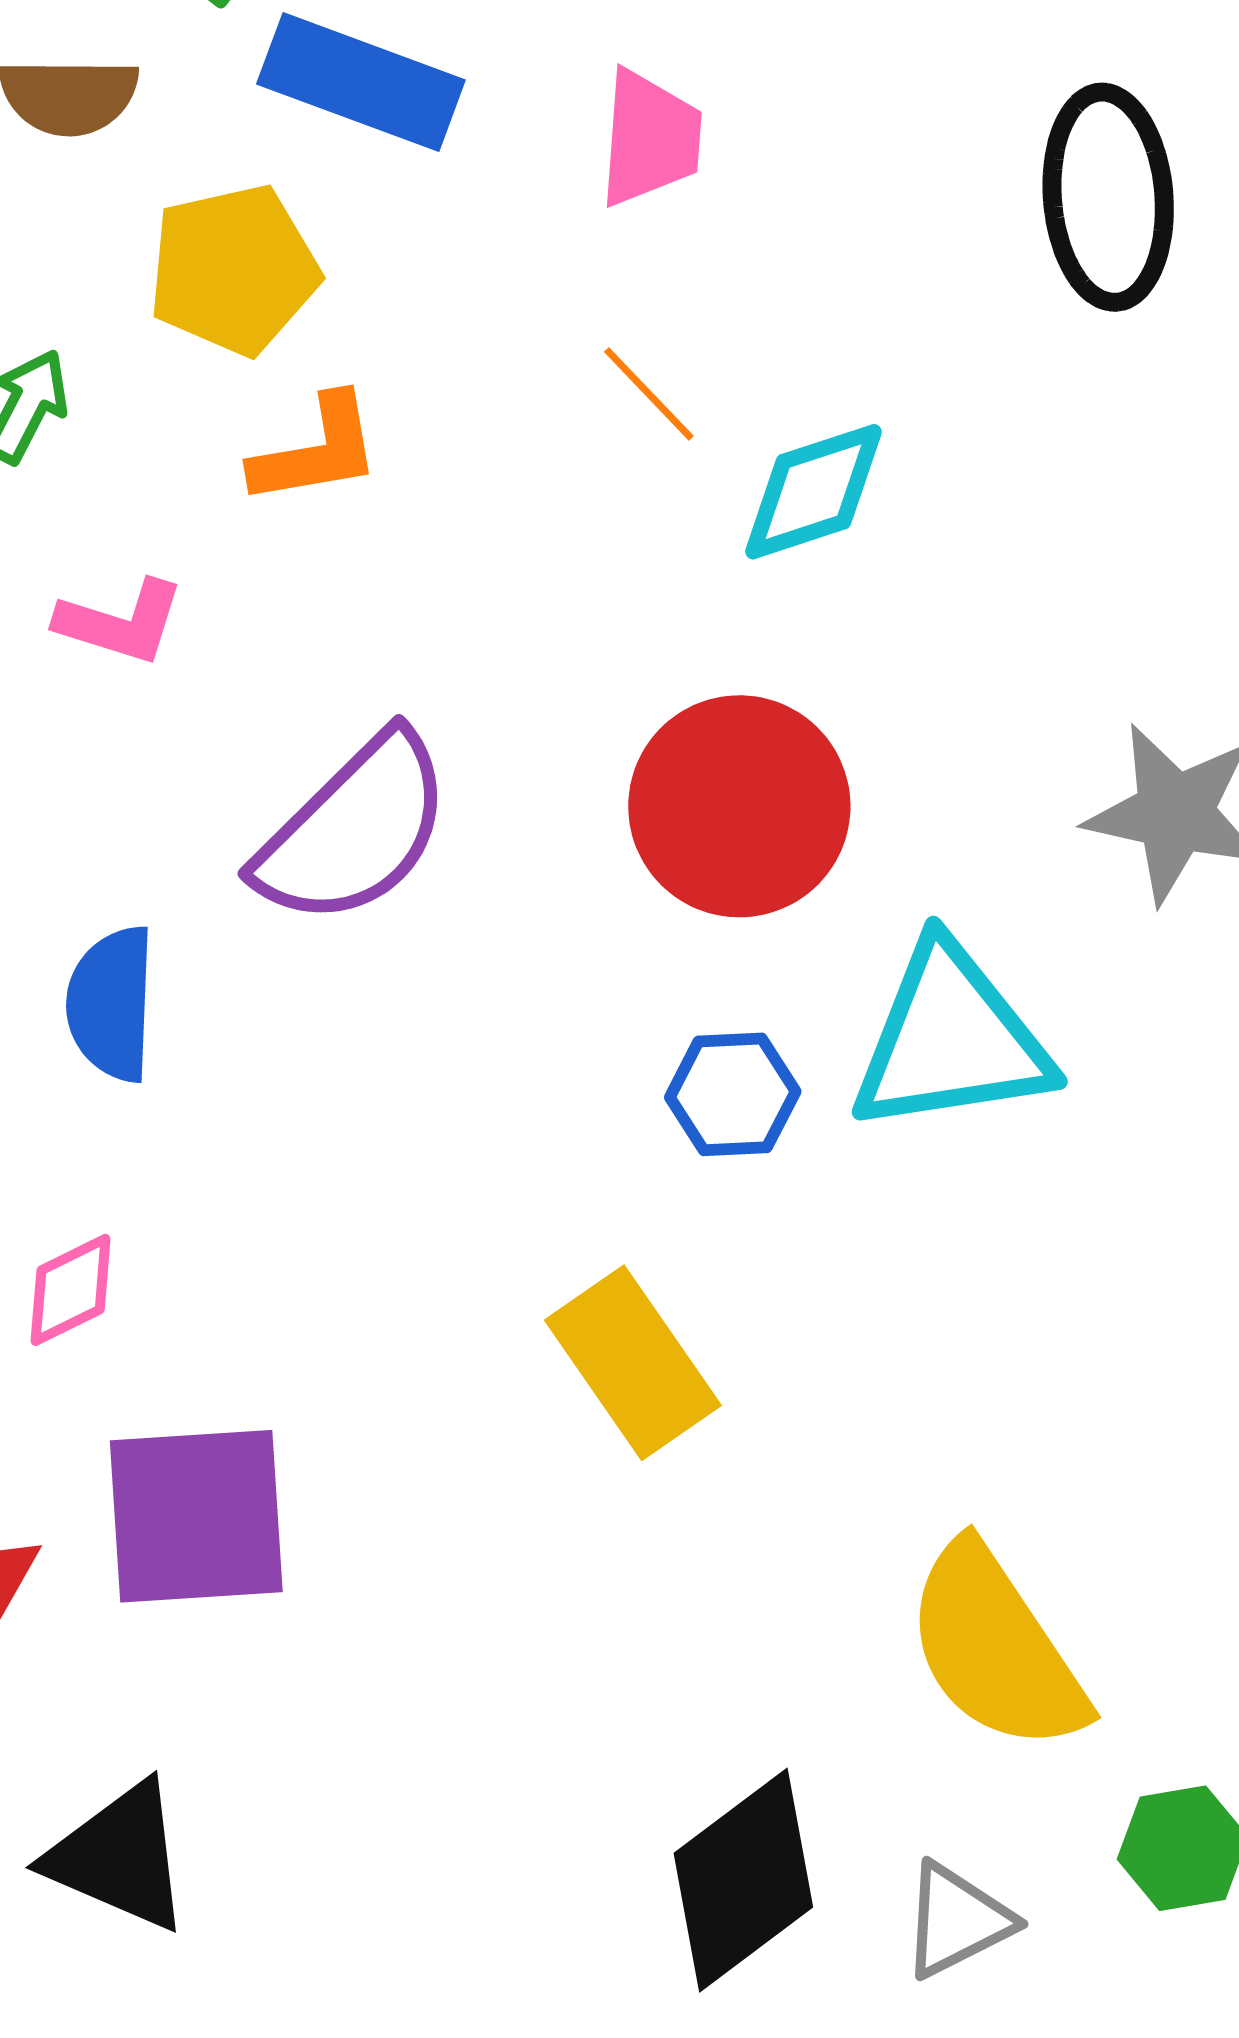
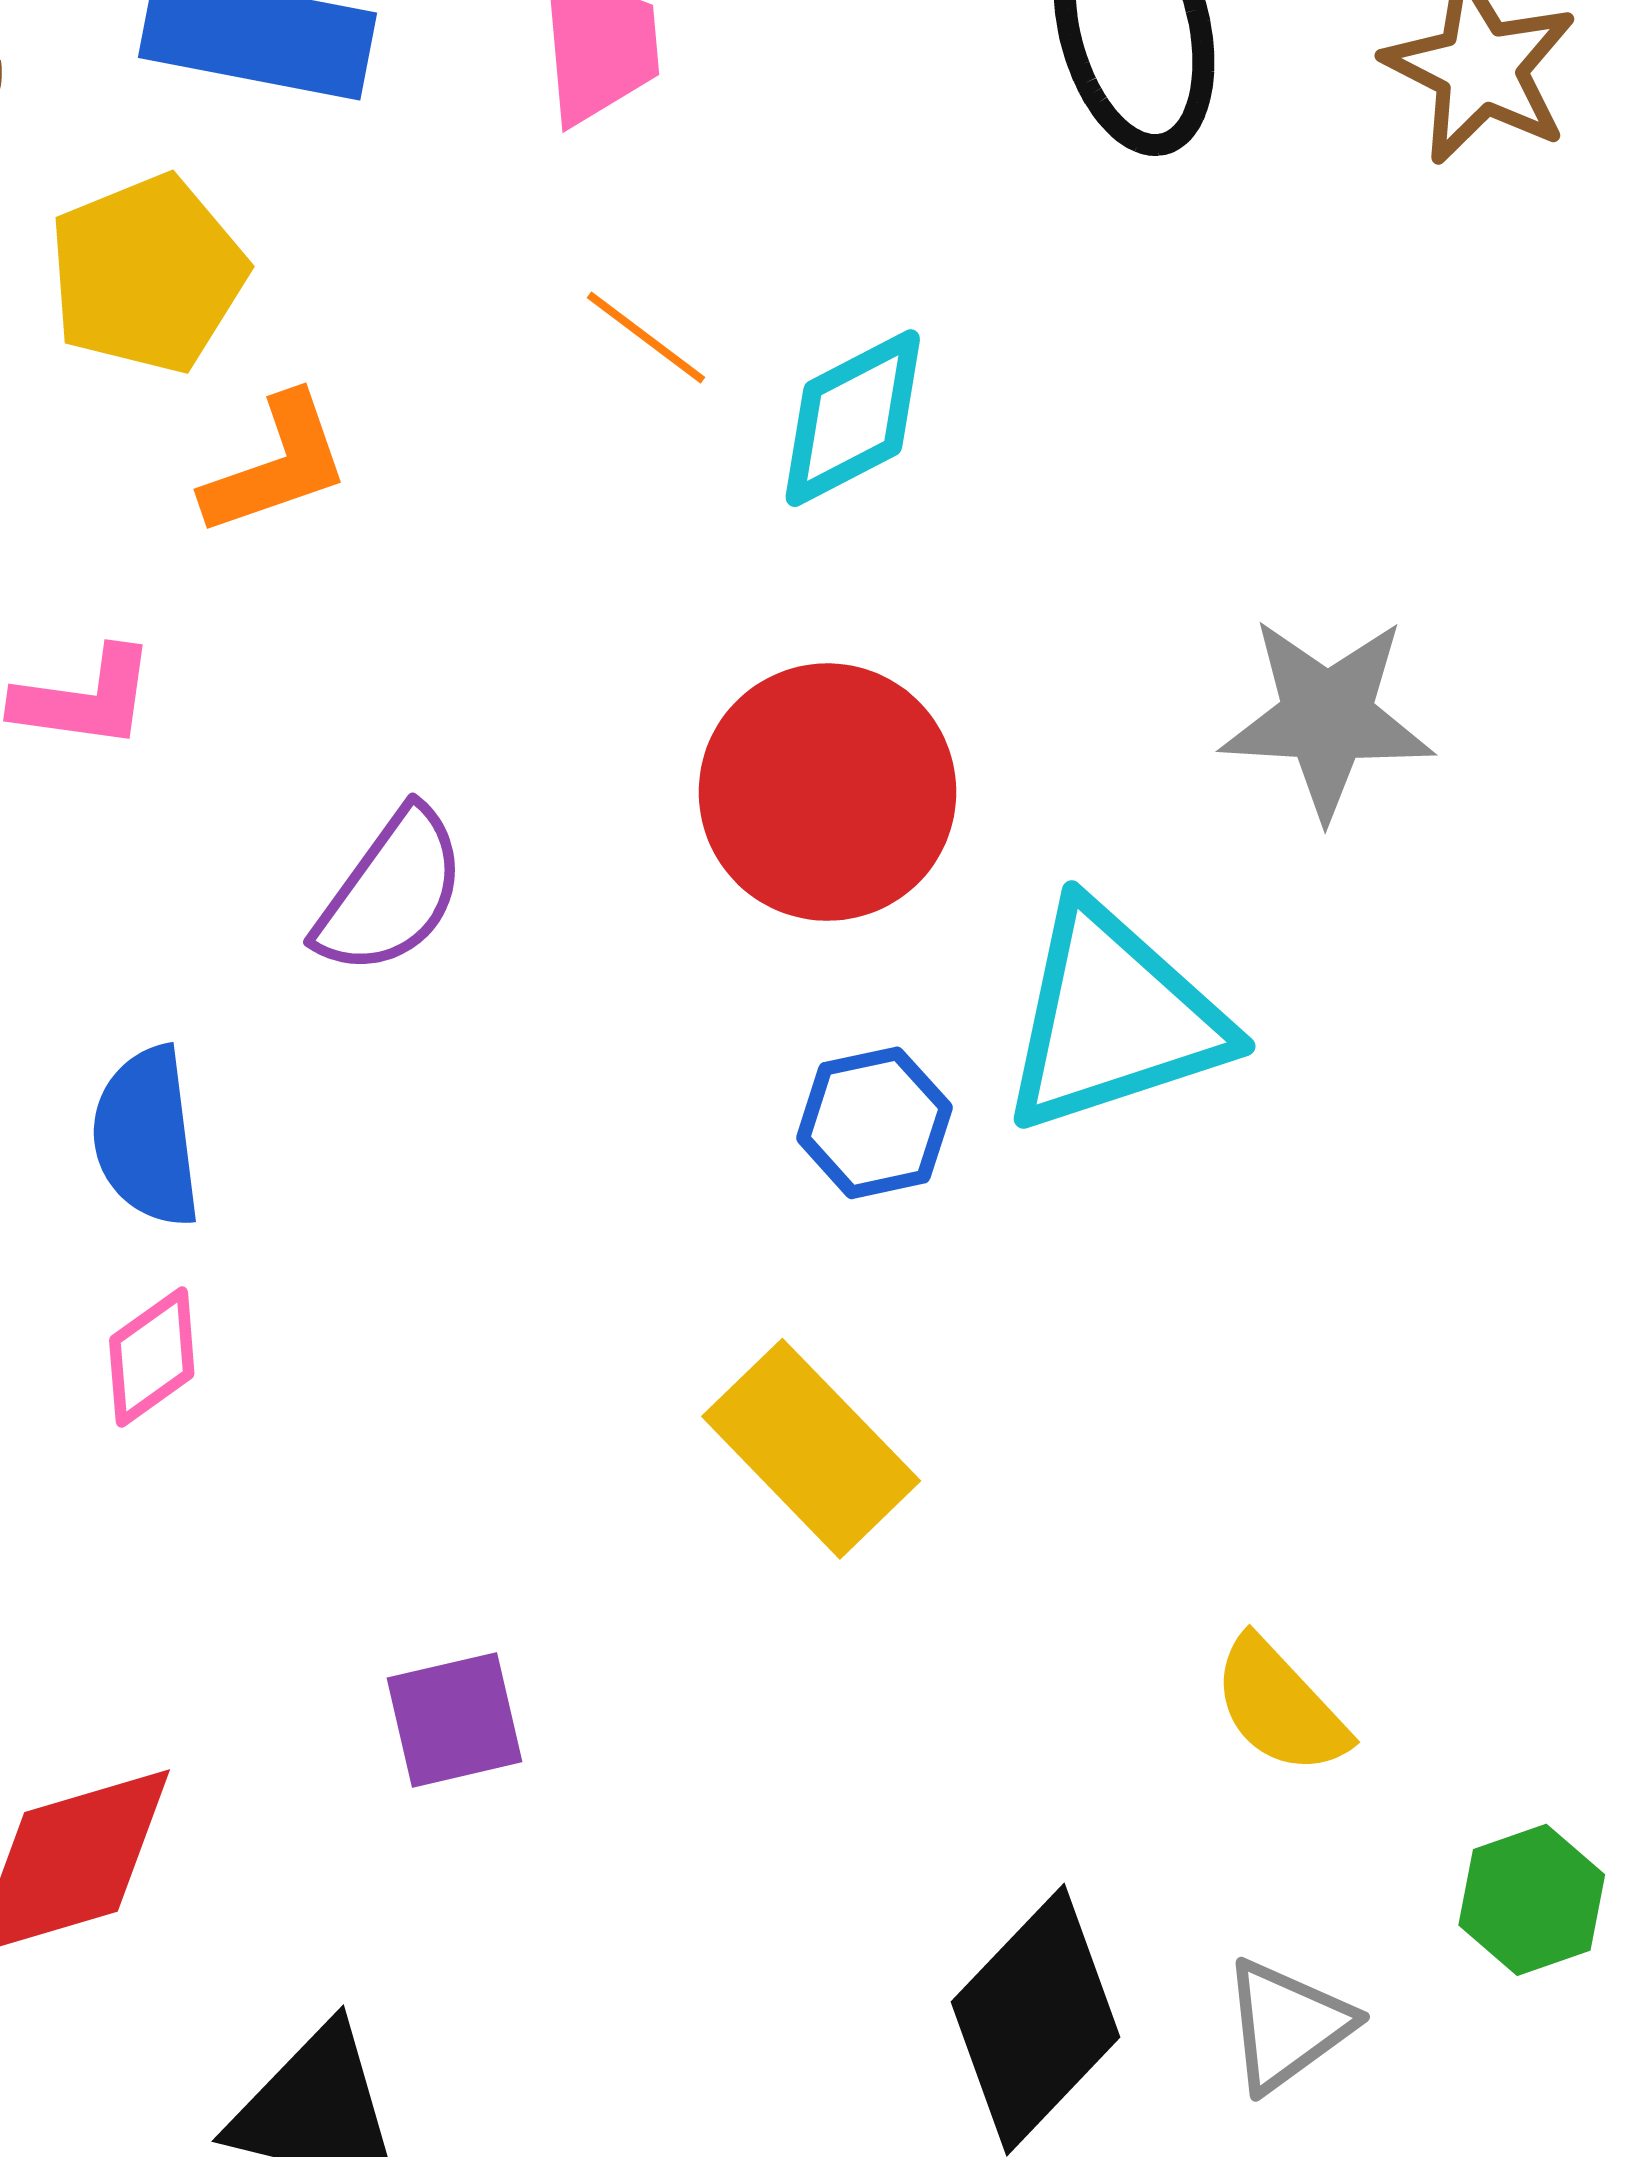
purple semicircle: (354, 830) -> (391, 892), size x0.7
pink diamond: (71, 1290) -> (152, 1357), moved
purple square: (196, 1516) -> (455, 1720), moved, size x0.6
yellow semicircle: (996, 1648) -> (1280, 1706), size x0.6

